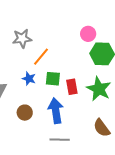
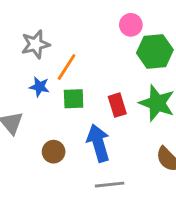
blue star: (29, 79) -> (39, 87), moved
green square: (53, 79) -> (74, 99), moved

